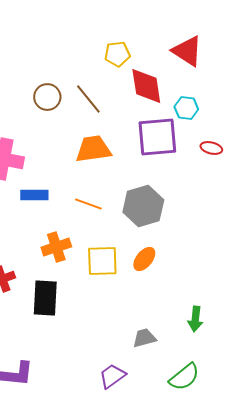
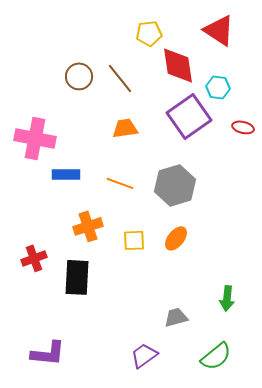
purple square: (157, 137) -> (189, 116), turned -30
orange trapezoid: (93, 149) -> (125, 128), size x0.7
yellow square: (102, 261) -> (134, 240), size x0.7

